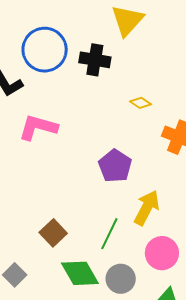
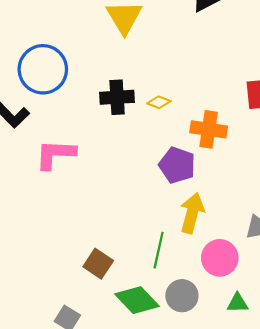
black cross: (95, 60) -> (117, 97), moved
purple pentagon: (115, 166) -> (177, 165), moved

